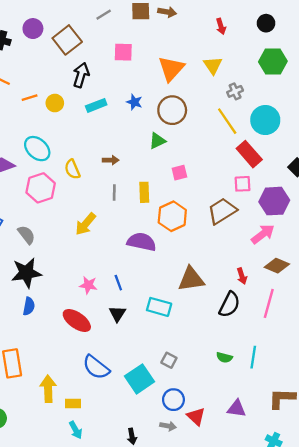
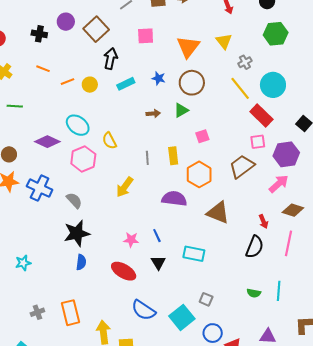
brown arrow: (111, 160) -> (153, 114), moved
brown triangle: (191, 279) -> (218, 213), moved, turned 35

